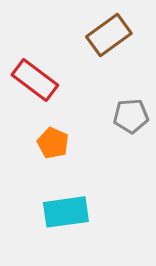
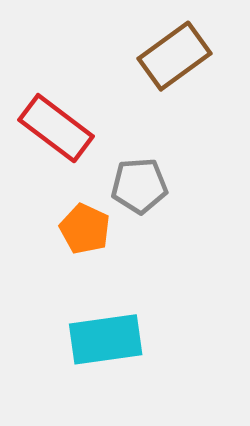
gray pentagon: (131, 116) -> (139, 186), moved

